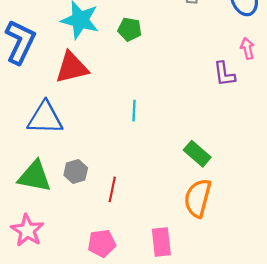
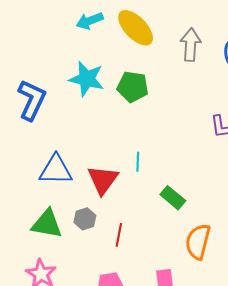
green pentagon: (130, 29) -> (133, 87), size x1.4
red triangle: (72, 68) -> (103, 180), moved, turned -40
green rectangle: (197, 154) -> (173, 198), moved

